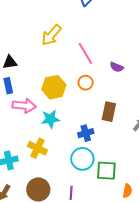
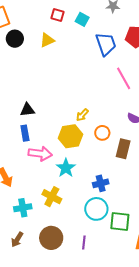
yellow arrow: (51, 35) -> (82, 115), moved, size x0.6
pink line: (85, 53) -> (124, 78), moved
brown rectangle: (109, 112) -> (123, 149), moved
cyan star: (50, 119) -> (66, 168), turned -30

